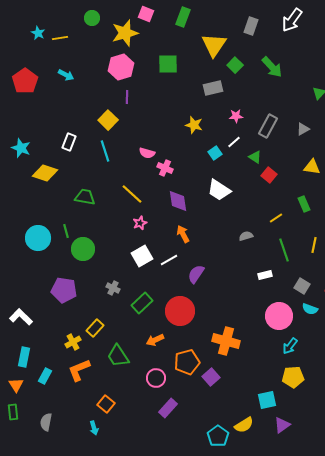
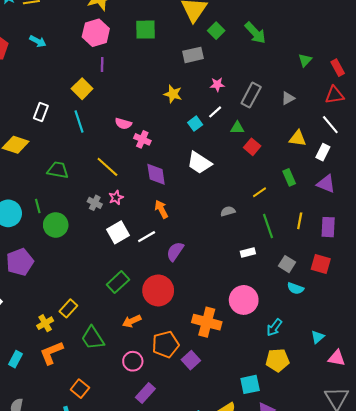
green triangle: (255, 157) -> (237, 128), turned -32
gray cross: (113, 288) -> (95, 203), moved
purple pentagon: (64, 290) -> (20, 262), moved, turned -30
pink circle: (279, 316) -> (244, 300), moved

